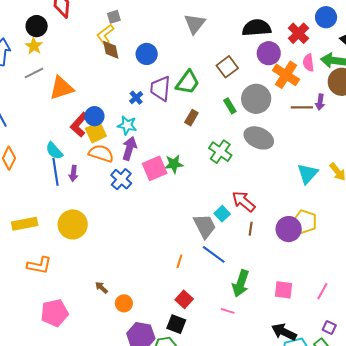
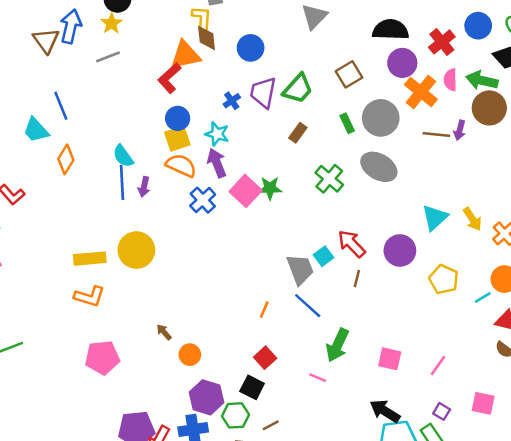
yellow L-shape: (105, 35) -> (202, 18), turned 125
orange triangle: (61, 88) -> (185, 55), moved
red L-shape: (79, 125) -> (169, 78), moved
purple arrow: (129, 148) -> (217, 163), turned -45
pink square: (155, 168) -> (246, 191), turned -30
yellow pentagon: (305, 222) -> (444, 279), moved
yellow rectangle: (25, 224) -> (90, 259), moved
purple circle: (289, 229) -> (400, 250), moved

